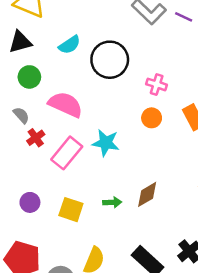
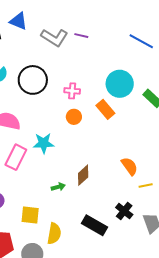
yellow square: (71, 210) -> (30, 215), moved

